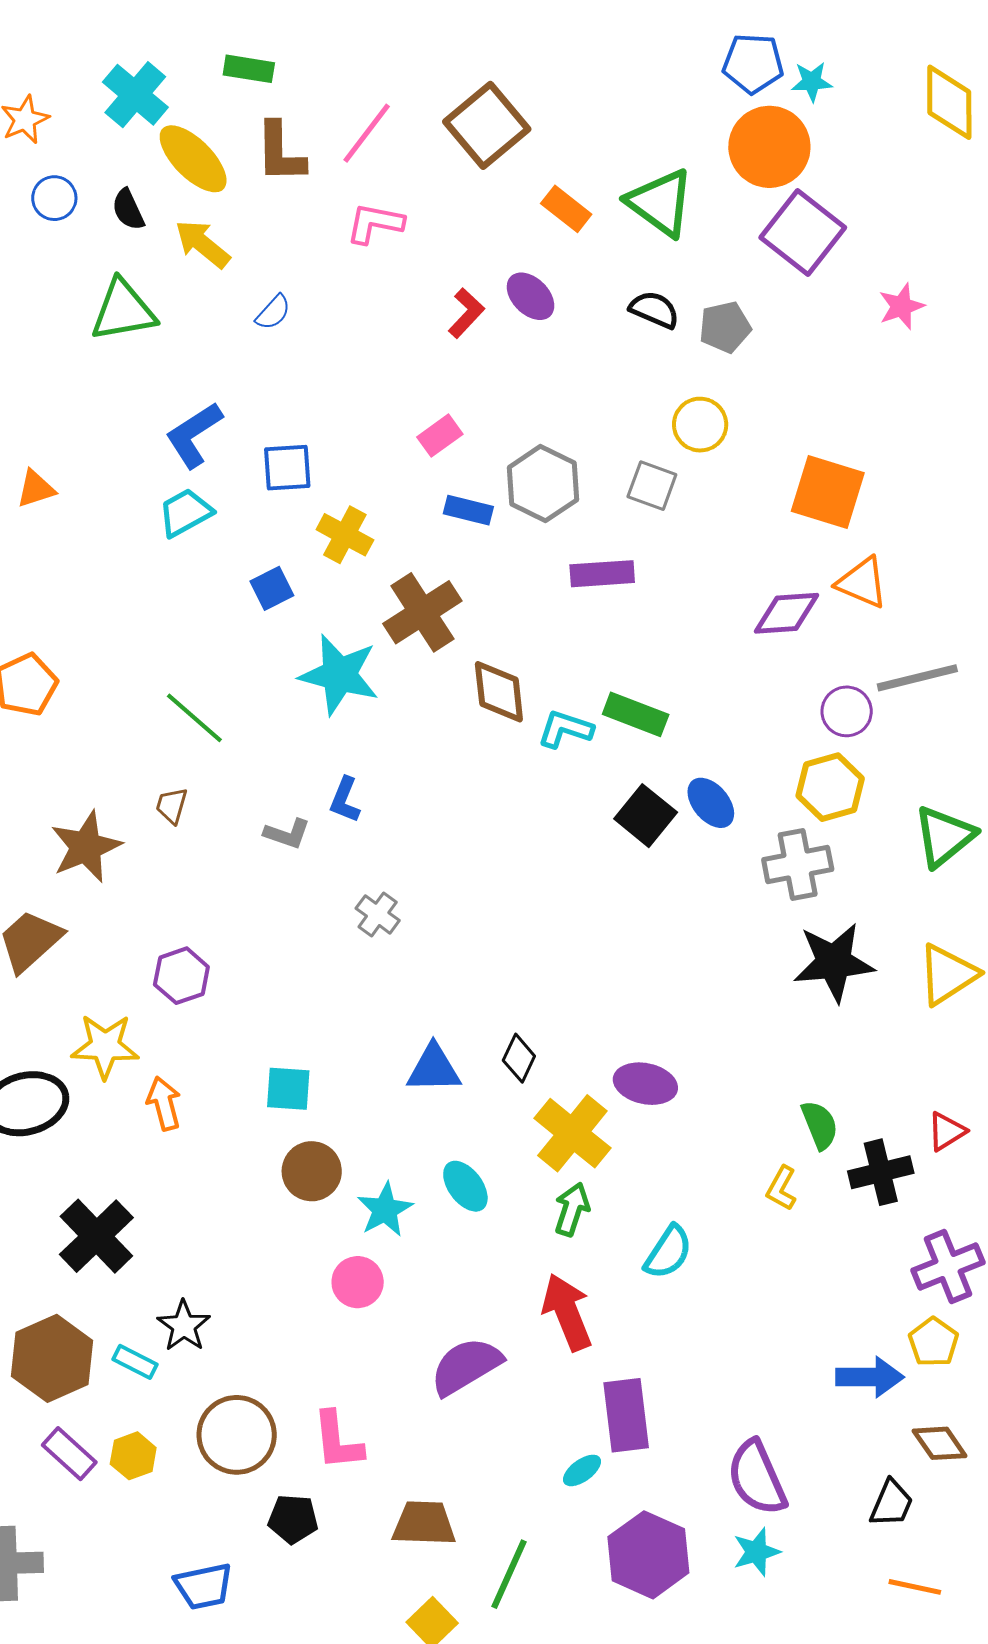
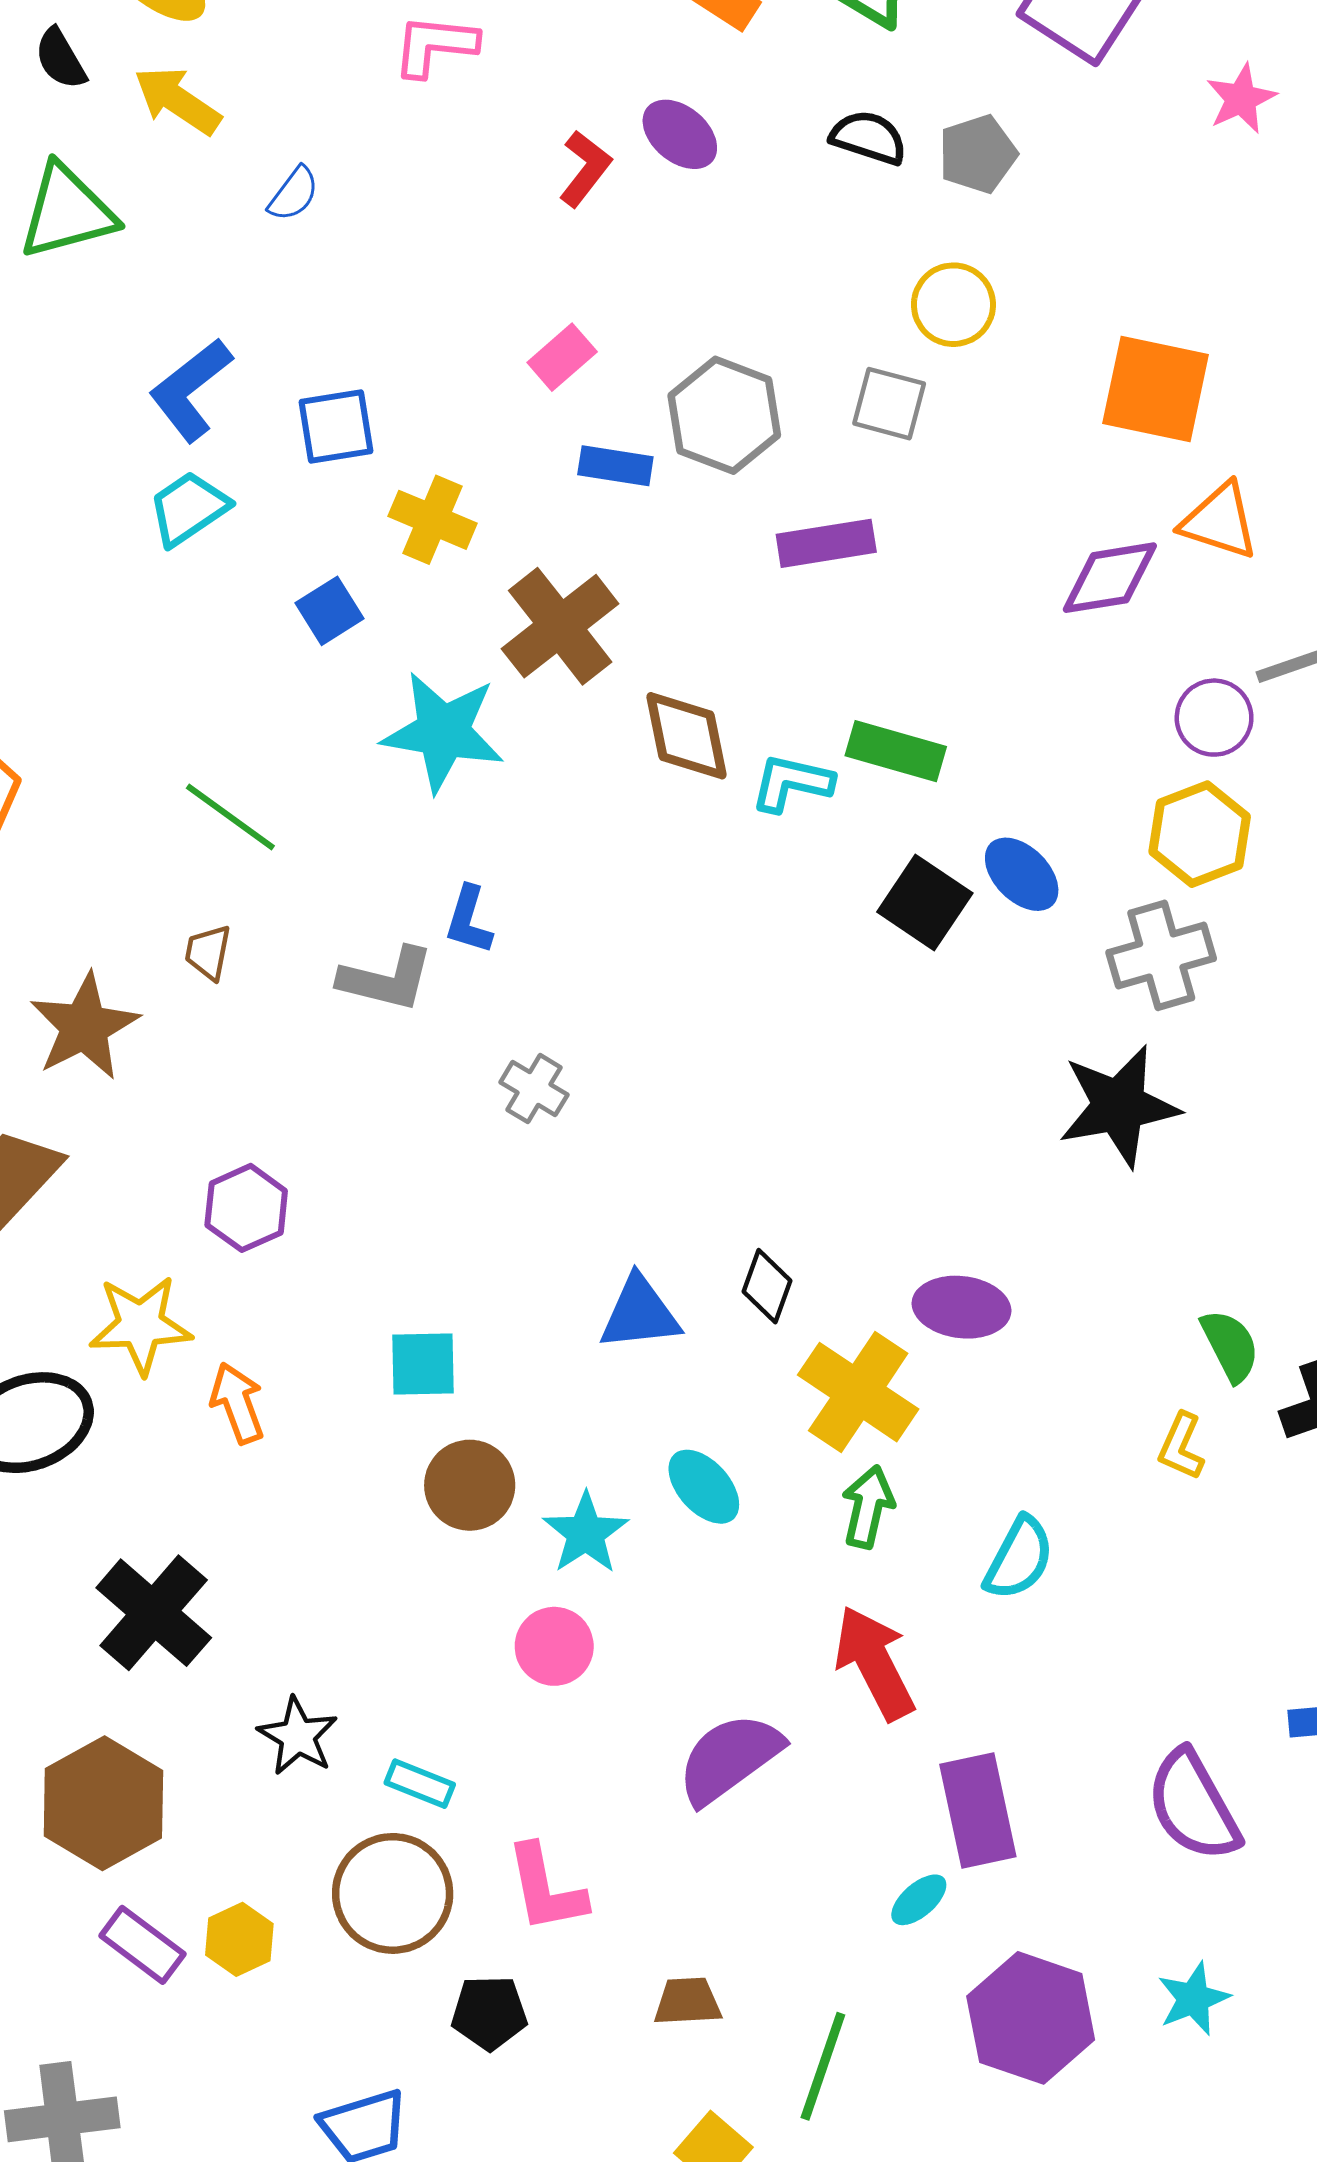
gray L-shape: (287, 834) -> (386, 979), size x1.4
black star: (834, 962) -> (1119, 1106), moved
cyan rectangle: (135, 1362) -> (420, 1784), moved
purple semicircle: (757, 1478) -> (1193, 1806), moved
brown trapezoid: (424, 1523) -> (688, 2001), size x0.7

